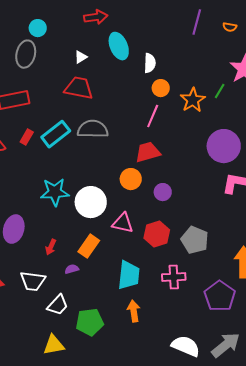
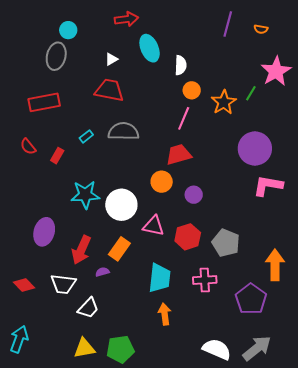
cyan rectangle: (56, 134) -> (86, 136), size x0.5
red rectangle: (27, 137) -> (57, 156), moved
red arrow: (51, 247) -> (81, 250), size x1.8
green pentagon: (90, 322) -> (120, 349), moved

